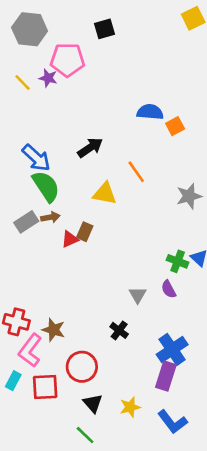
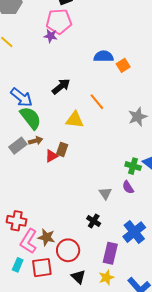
pink pentagon: (67, 60) -> (59, 21), moved
purple star: (48, 78) -> (51, 36), moved
brown star: (54, 330) -> (46, 237), moved
purple rectangle: (166, 376) -> (110, 253), moved

